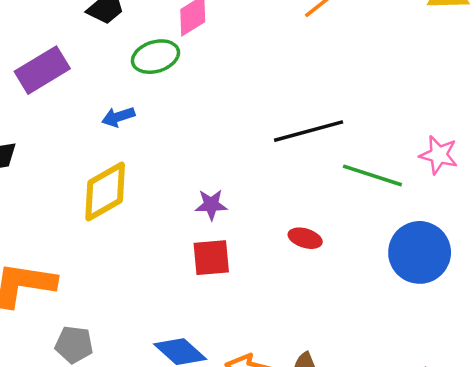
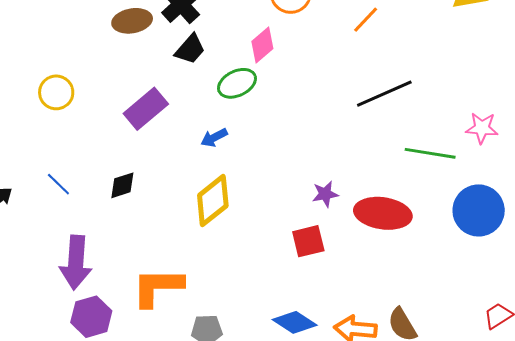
black line: (309, 131) -> (384, 94), moved
purple star: (211, 205) -> (325, 194), moved
red ellipse: (305, 238) -> (383, 213), size x2.0

